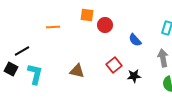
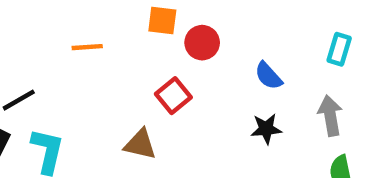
red square: (114, 65) -> (173, 96), moved
black star: (134, 76) -> (266, 129), moved

